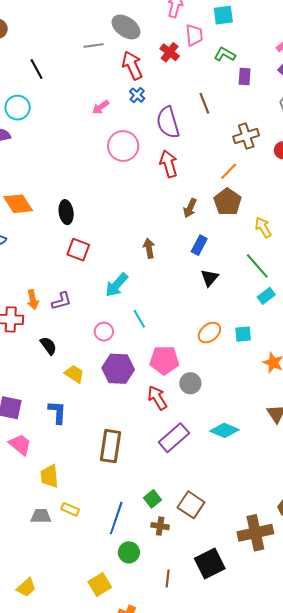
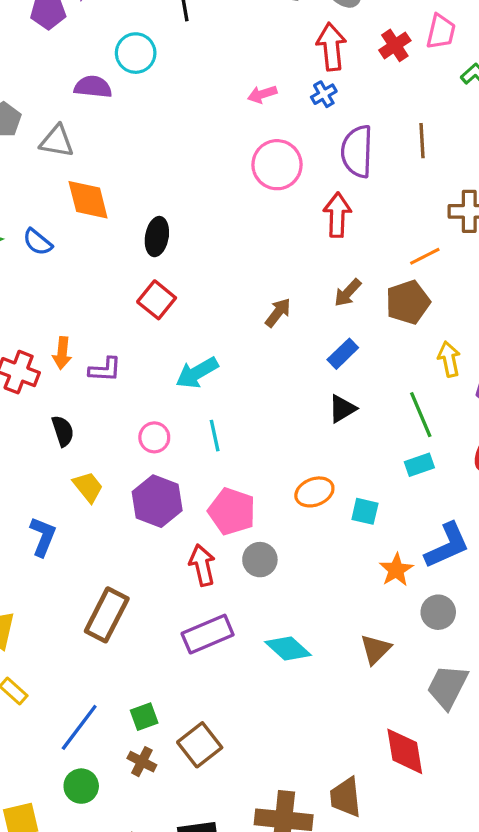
brown arrow: (149, 248) -> (278, 313), moved, turned 30

